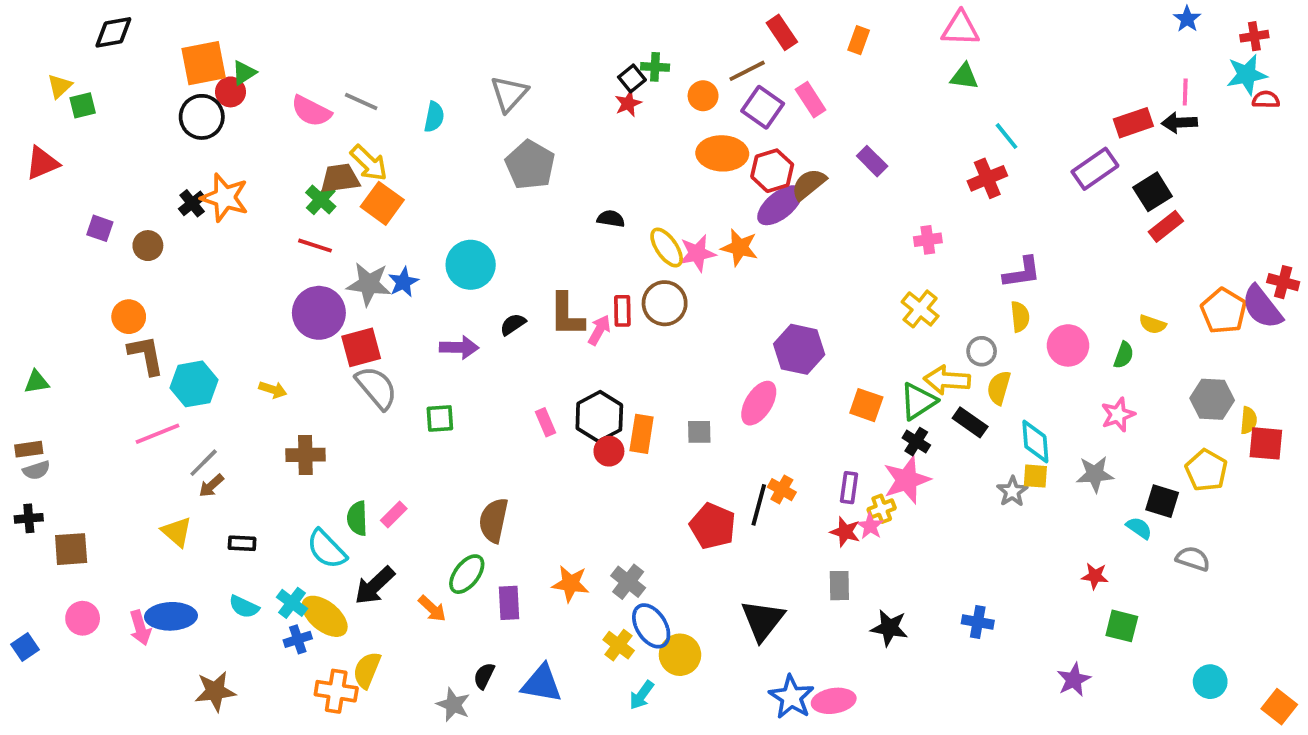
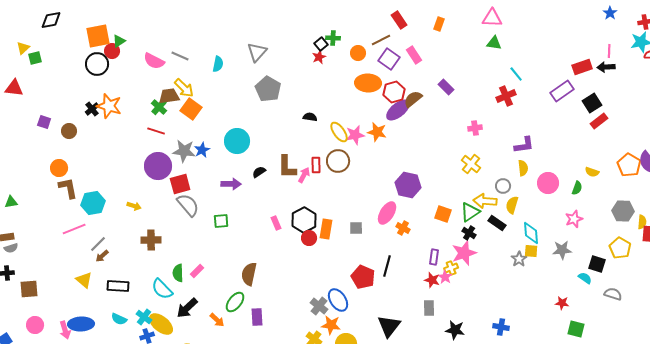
red triangle: (42, 163) -> (14, 88), turned 30
orange cross: (782, 490) -> (403, 228), moved
black rectangle: (242, 543) -> (118, 286), size x1.5
orange star: (570, 584) -> (331, 325), moved
blue ellipse: (651, 626) -> (338, 300), moved

